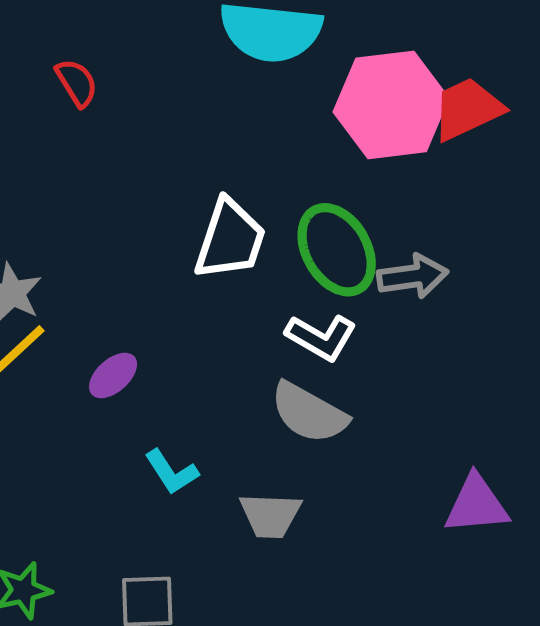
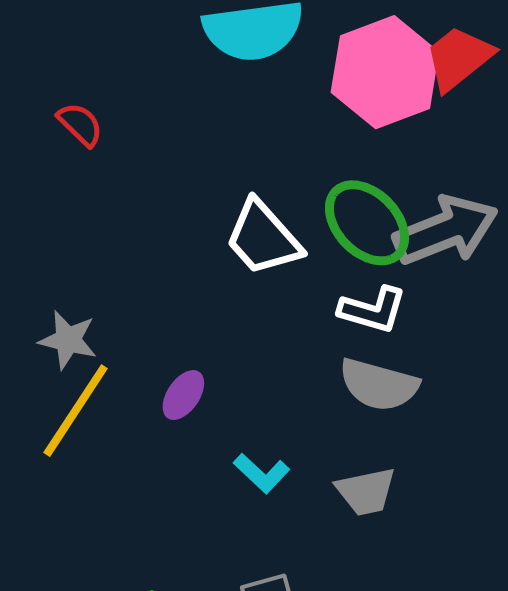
white trapezoid: (230, 239) -> (263, 238), turned 134
gray arrow: (413, 276) -> (446, 230), size x1.5

